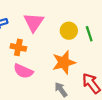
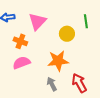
green line: (89, 34) -> (86, 21), moved
pink semicircle: (23, 71) -> (21, 63), turned 126

